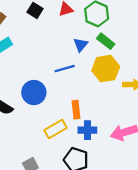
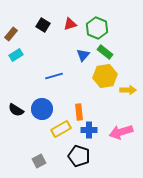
blue line: (65, 69) -> (54, 76), moved
blue circle: (34, 93) -> (42, 109), moved

